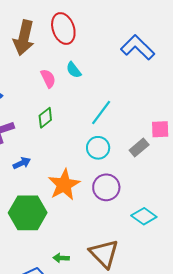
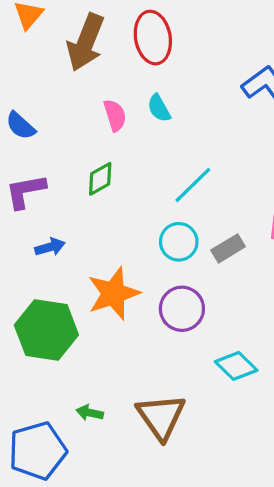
gray rectangle: (139, 147) -> (228, 248), moved

